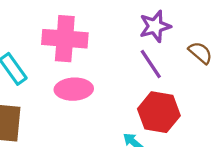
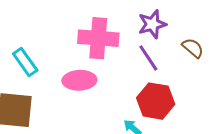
pink cross: (65, 39) -> (98, 38), moved

